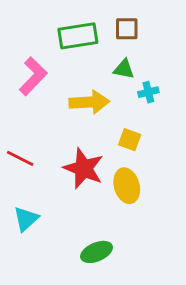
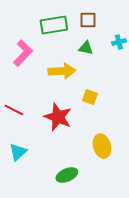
cyan cross: (148, 92) -> (119, 42), moved
yellow ellipse: (127, 186) -> (102, 146), moved

